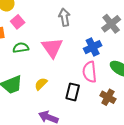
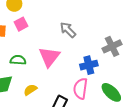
gray arrow: (64, 17) -> (68, 30), turned -48
green semicircle: (21, 48) -> (18, 60), moved

